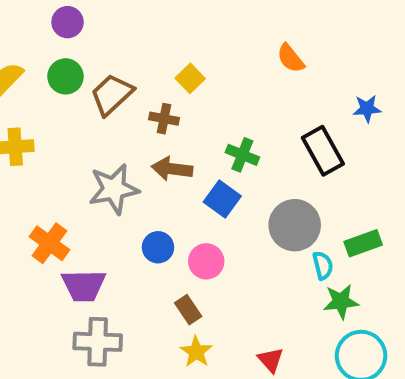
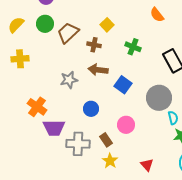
green cross: (242, 155) -> (133, 47), moved
gray star: (114, 189) -> (69, 80), size x0.7
pink circle: (206, 261) -> (126, 125), moved
gray cross: (98, 342) -> (78, 144), moved

